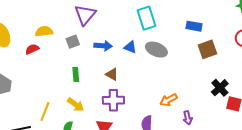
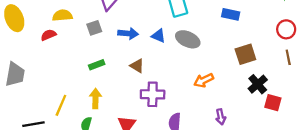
brown square: (207, 49) -> (245, 54), moved
green rectangle: (76, 75) -> (97, 65), turned 72
purple cross: (113, 100) -> (153, 94), moved
orange arrow: (168, 100) -> (204, 80), moved
yellow arrow: (76, 105) -> (95, 99), turned -126

